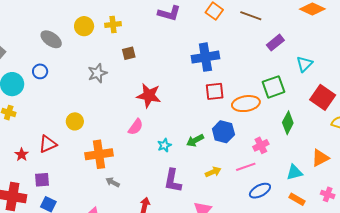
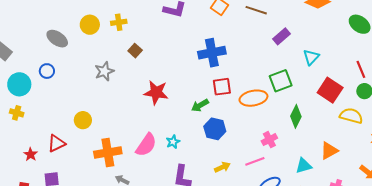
brown square: (129, 53) -> (135, 51), turned -32
pink semicircle: (136, 127) -> (146, 145), moved, size x1.4
blue hexagon: (223, 132) -> (215, 129), moved
green arrow: (195, 140) -> (200, 105), moved

